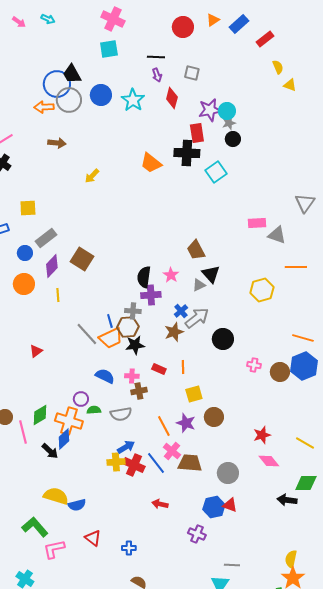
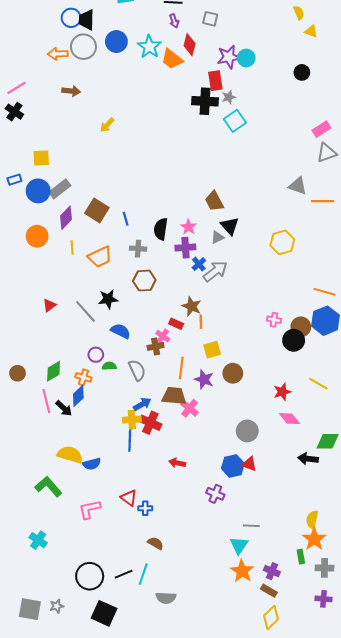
black trapezoid: (72, 74) -> (87, 20), turned 30
blue circle: (57, 84) -> (71, 18), moved, size x0.7
gray star: (229, 123) -> (229, 97), moved
black circle: (233, 139) -> (302, 72), moved
orange trapezoid: (151, 163) -> (172, 59), moved
gray triangle: (305, 203) -> (327, 153), turned 35
pink rectangle: (257, 223) -> (321, 129), moved, turned -30
blue circle: (25, 253) -> (38, 191), moved, size x1.5
orange line: (296, 267) -> (322, 201), moved
purple cross: (151, 295) -> (185, 248), moved
gray cross: (133, 311) -> (138, 249), moved
blue line: (110, 321) -> (126, 219), moved
brown star: (174, 332) -> (192, 306), moved, turned -30
gray line: (87, 334) -> (86, 311), moved
orange trapezoid: (111, 338) -> (100, 257), moved
black circle: (223, 339) -> (294, 340), moved
black star: (135, 345) -> (108, 299), moved
pink cross: (132, 376) -> (163, 336), moved, turned 32
gray semicircle: (121, 414) -> (137, 370), turned -105
orange cross: (69, 421) -> (83, 377), size x0.6
orange line: (164, 426) -> (181, 368), moved, turned 35
pink line: (23, 432) -> (46, 401), moved
yellow line: (305, 443) -> (318, 384), moved
blue line: (156, 463) -> (130, 439), moved, turned 40
brown trapezoid: (190, 463) -> (174, 396), moved
red triangle: (93, 538) -> (129, 498), moved
pink L-shape: (54, 549) -> (90, 509), moved

